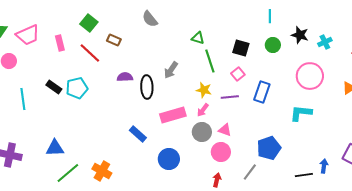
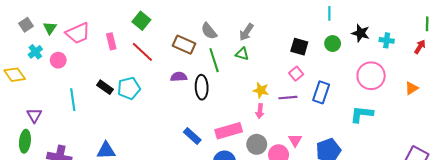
gray semicircle: (150, 19) -> (209, 31), moved
green triangle: (198, 38) -> (242, 54), moved
brown rectangle: (114, 40) -> (184, 45), moved, size x1.5
cyan cross: (325, 42) -> (387, 40), turned 32
green line: (210, 61) -> (214, 60), moved
gray arrow: (171, 70) -> (246, 32), moved
pink arrow: (203, 110) -> (260, 111), turned -32
pink rectangle: (173, 115) -> (229, 131), moved
pink triangle: (225, 130) -> (295, 140), moved, turned 40
gray circle: (202, 132) -> (257, 144), moved

